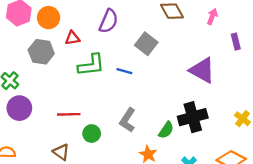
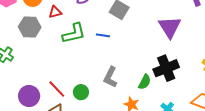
purple triangle: (202, 70) -> (170, 27), turned 35
purple circle: (19, 108) -> (29, 96), moved
red line: (69, 114) -> (57, 89), moved, turned 54

